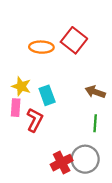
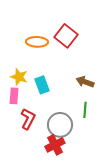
red L-shape: (35, 120) -> (28, 119), moved
gray circle: (85, 159) -> (60, 125), moved

